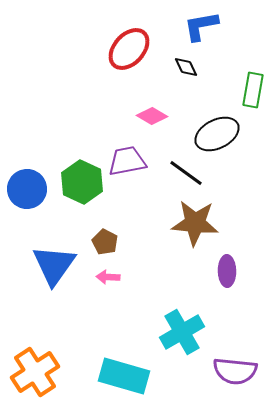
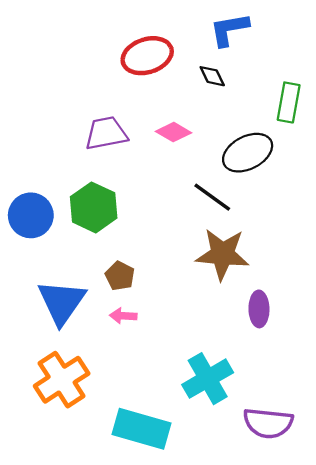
red ellipse: (129, 49) -> (147, 56), turned 30
purple trapezoid: (127, 161) -> (106, 133), moved
orange cross: (35, 372) -> (62, 380), moved

